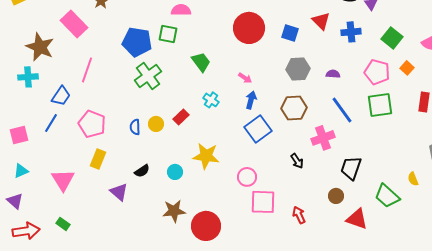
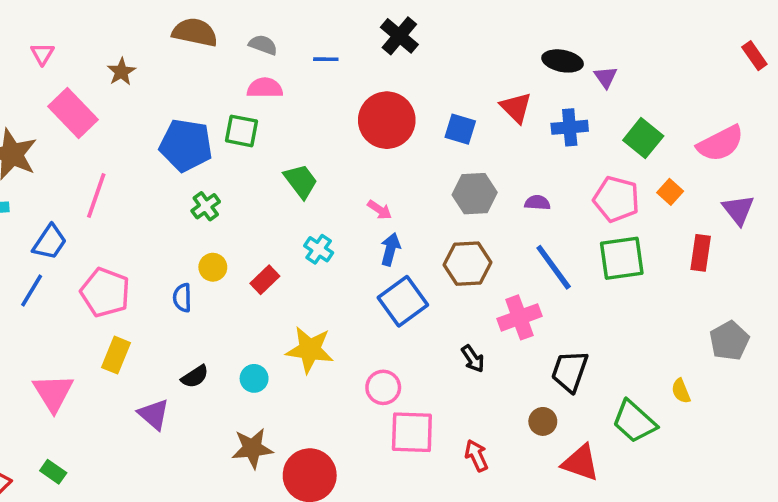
green cross: (148, 76) -> (206, 206), size x0.6
yellow circle: (156, 124) -> (213, 267), moved

